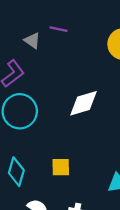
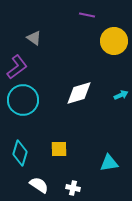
purple line: (58, 29) -> (87, 15), moved

